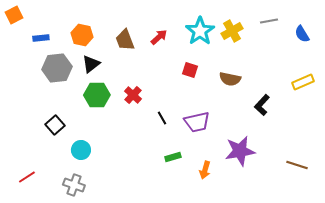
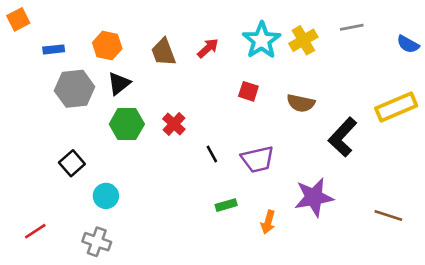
blue semicircle: (302, 34) -> (408, 44), moved, turned -30
yellow rectangle: (303, 82) -> (396, 107), size x1.4
black L-shape: (262, 105) -> (343, 137), size x1.4

